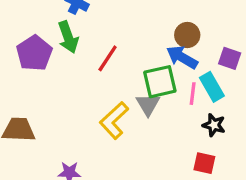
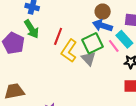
pink line: (193, 94) -> (114, 46), turned -32
yellow L-shape: (114, 120) -> (69, 51), moved

